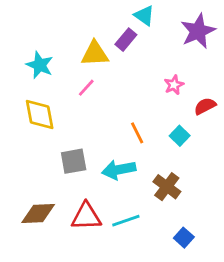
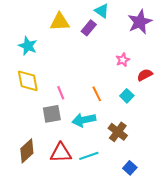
yellow triangle: (95, 54) -> (60, 22), moved
pink line: (86, 88) -> (61, 93), moved, turned -64
brown diamond: (38, 214) -> (27, 151), turned -40

